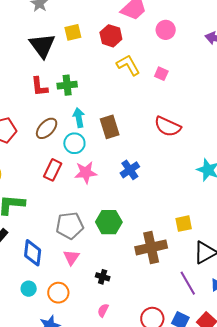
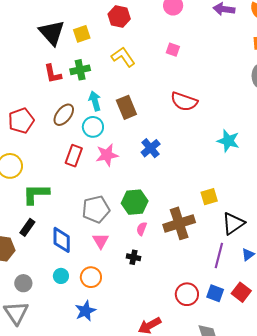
yellow square: (73, 32) -> (82, 34), moved
yellow L-shape: (128, 65) -> (123, 57), moved
purple line: (188, 283) -> (219, 255), turned 50
pink semicircle: (103, 310) -> (142, 229), moved

